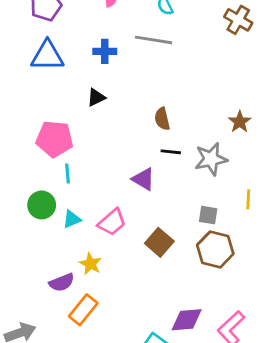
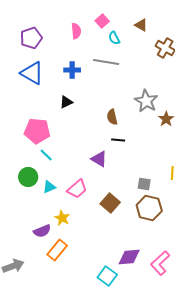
blue triangle: (47, 56) -> (32, 73), turned 30
gray star: (211, 159) -> (146, 101), moved, turned -30
cyan line: (67, 173) -> (46, 155), turned -40

